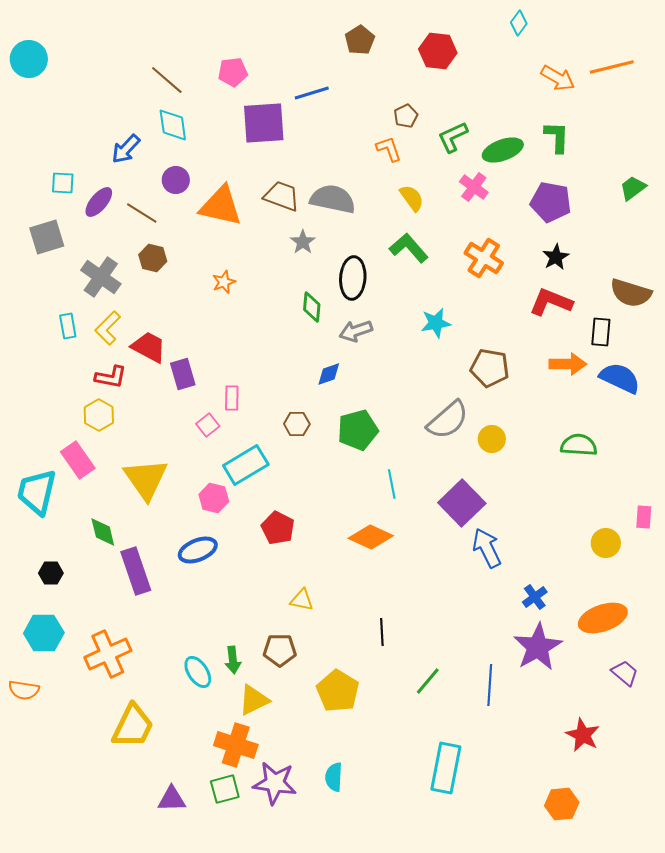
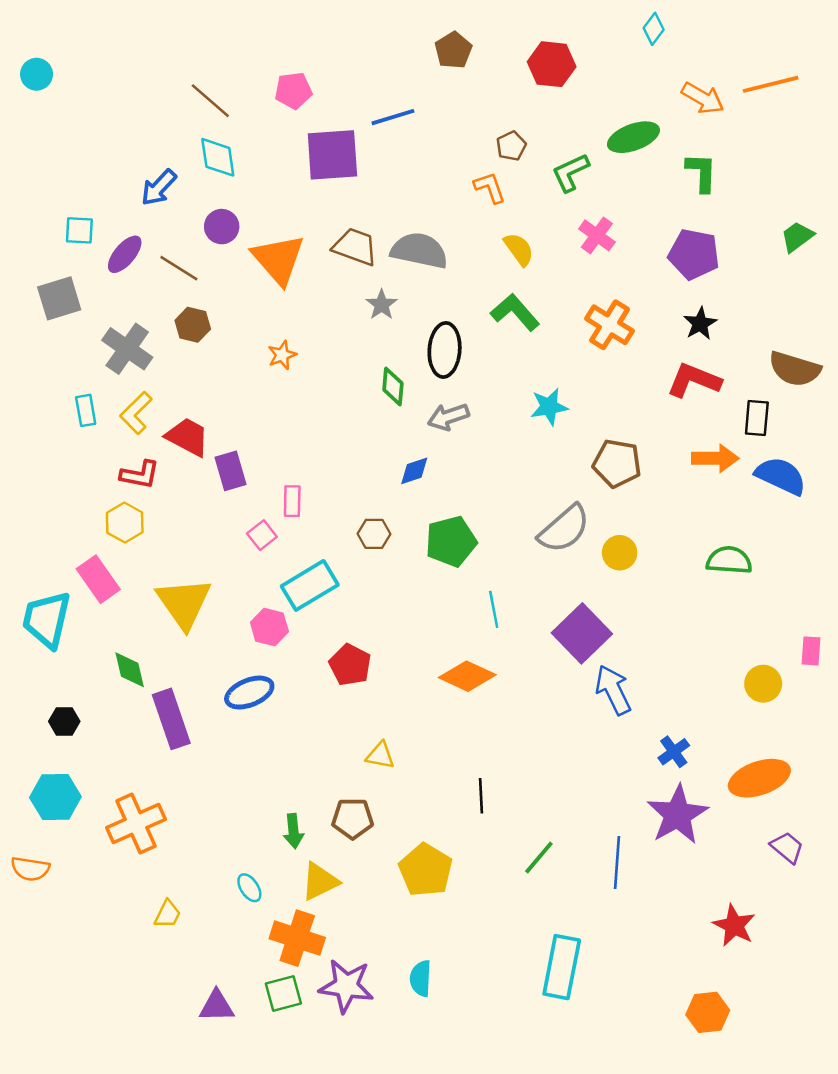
cyan circle: (29, 59) -> (37, 74), size x0.7
green ellipse: (503, 150) -> (633, 137), moved
orange triangle: (221, 206) -> (278, 259), turned 36
cyan ellipse: (198, 672) -> (249, 888), moved, size x0.7
yellow trapezoid: (133, 726) -> (167, 914), size x0.5

